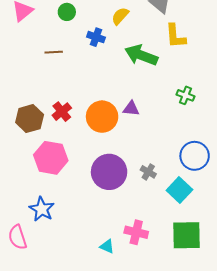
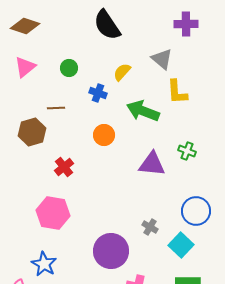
purple triangle: (131, 109) -> (152, 164), moved, size x1.6
orange circle: (102, 117) -> (104, 135), moved, size x0.7
brown hexagon: (30, 119) -> (32, 132), moved
purple circle: (109, 172) -> (111, 251), moved

